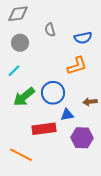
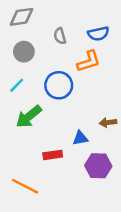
blue semicircle: (83, 38) -> (98, 34), moved
orange L-shape: (77, 66) -> (89, 61), moved
blue circle: (53, 93) -> (59, 85), moved
red rectangle: (44, 129) -> (53, 155), size x0.7

